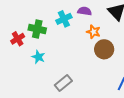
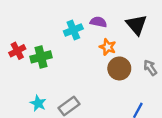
green cross: (37, 29) -> (41, 57), moved, turned -30
cyan star: (38, 57) -> (38, 103), moved

